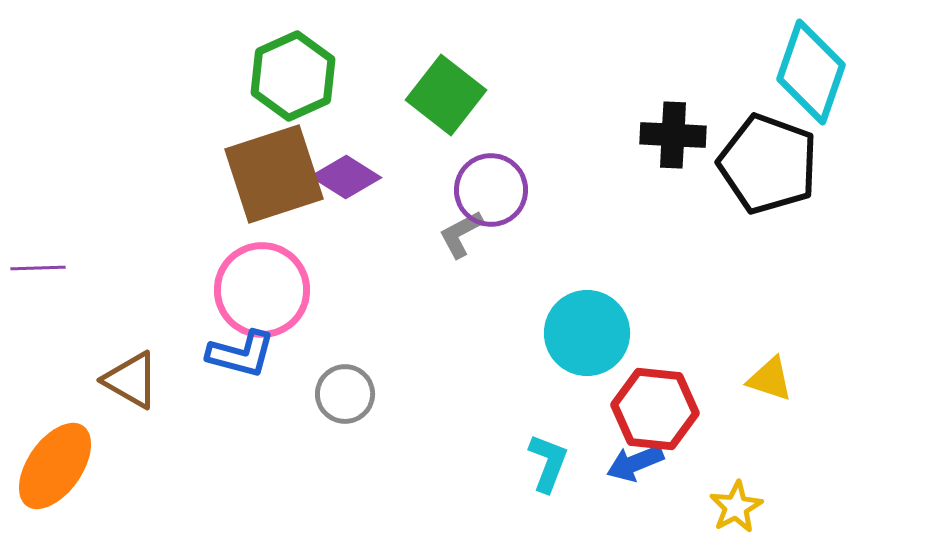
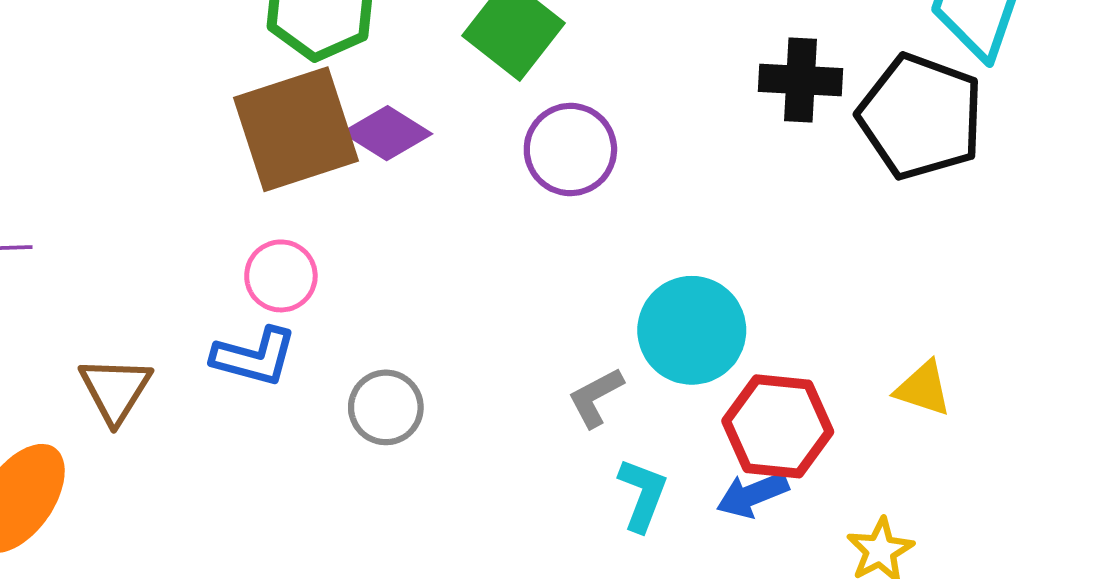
gray L-shape: (461, 234) -> (596, 397), moved
pink circle: (262, 290) -> (281, 276), size x0.6
brown triangle: (131, 380) -> (115, 390), turned 32

